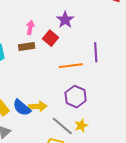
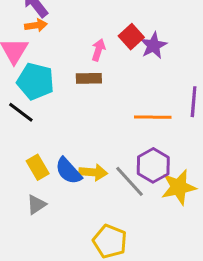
red square: (50, 38) -> (131, 37), moved
gray line: (62, 126) -> (130, 181), moved
yellow star: (81, 126) -> (179, 187), moved, size x1.6

